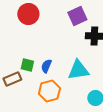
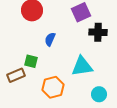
blue semicircle: (46, 66) -> (50, 39), moved

